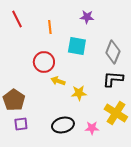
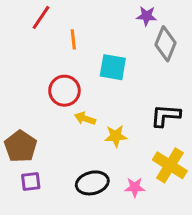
purple star: (87, 17) -> (146, 16), moved
red line: (17, 19) -> (41, 17), moved, turned 60
gray diamond: (113, 52) -> (166, 44), moved

